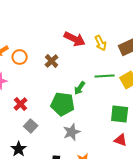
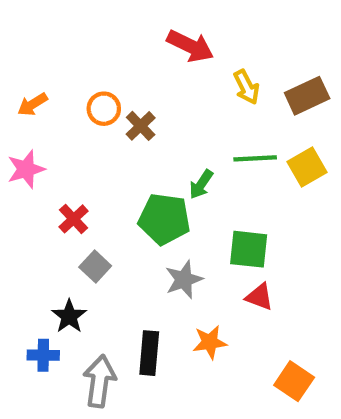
red arrow: (75, 39) -> (190, 46), moved
orange circle: (20, 57) -> (104, 109), moved
green square: (120, 114) -> (249, 249), moved
red triangle: (121, 140) -> (260, 297), moved

